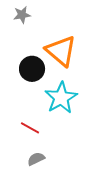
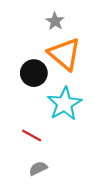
gray star: (22, 15) -> (55, 21), moved, turned -30

